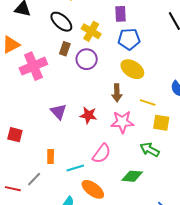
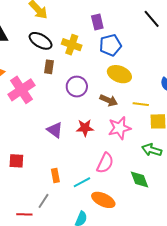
purple circle: (87, 59) -> (77, 87), moved
brown arrow: (117, 93) -> (109, 100), turned -54
green diamond: (132, 176) -> (139, 179), turned 75

